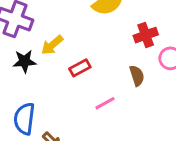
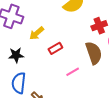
black star: (25, 61) -> (16, 55), moved
brown semicircle: (137, 76) -> (94, 53), size x1.6

